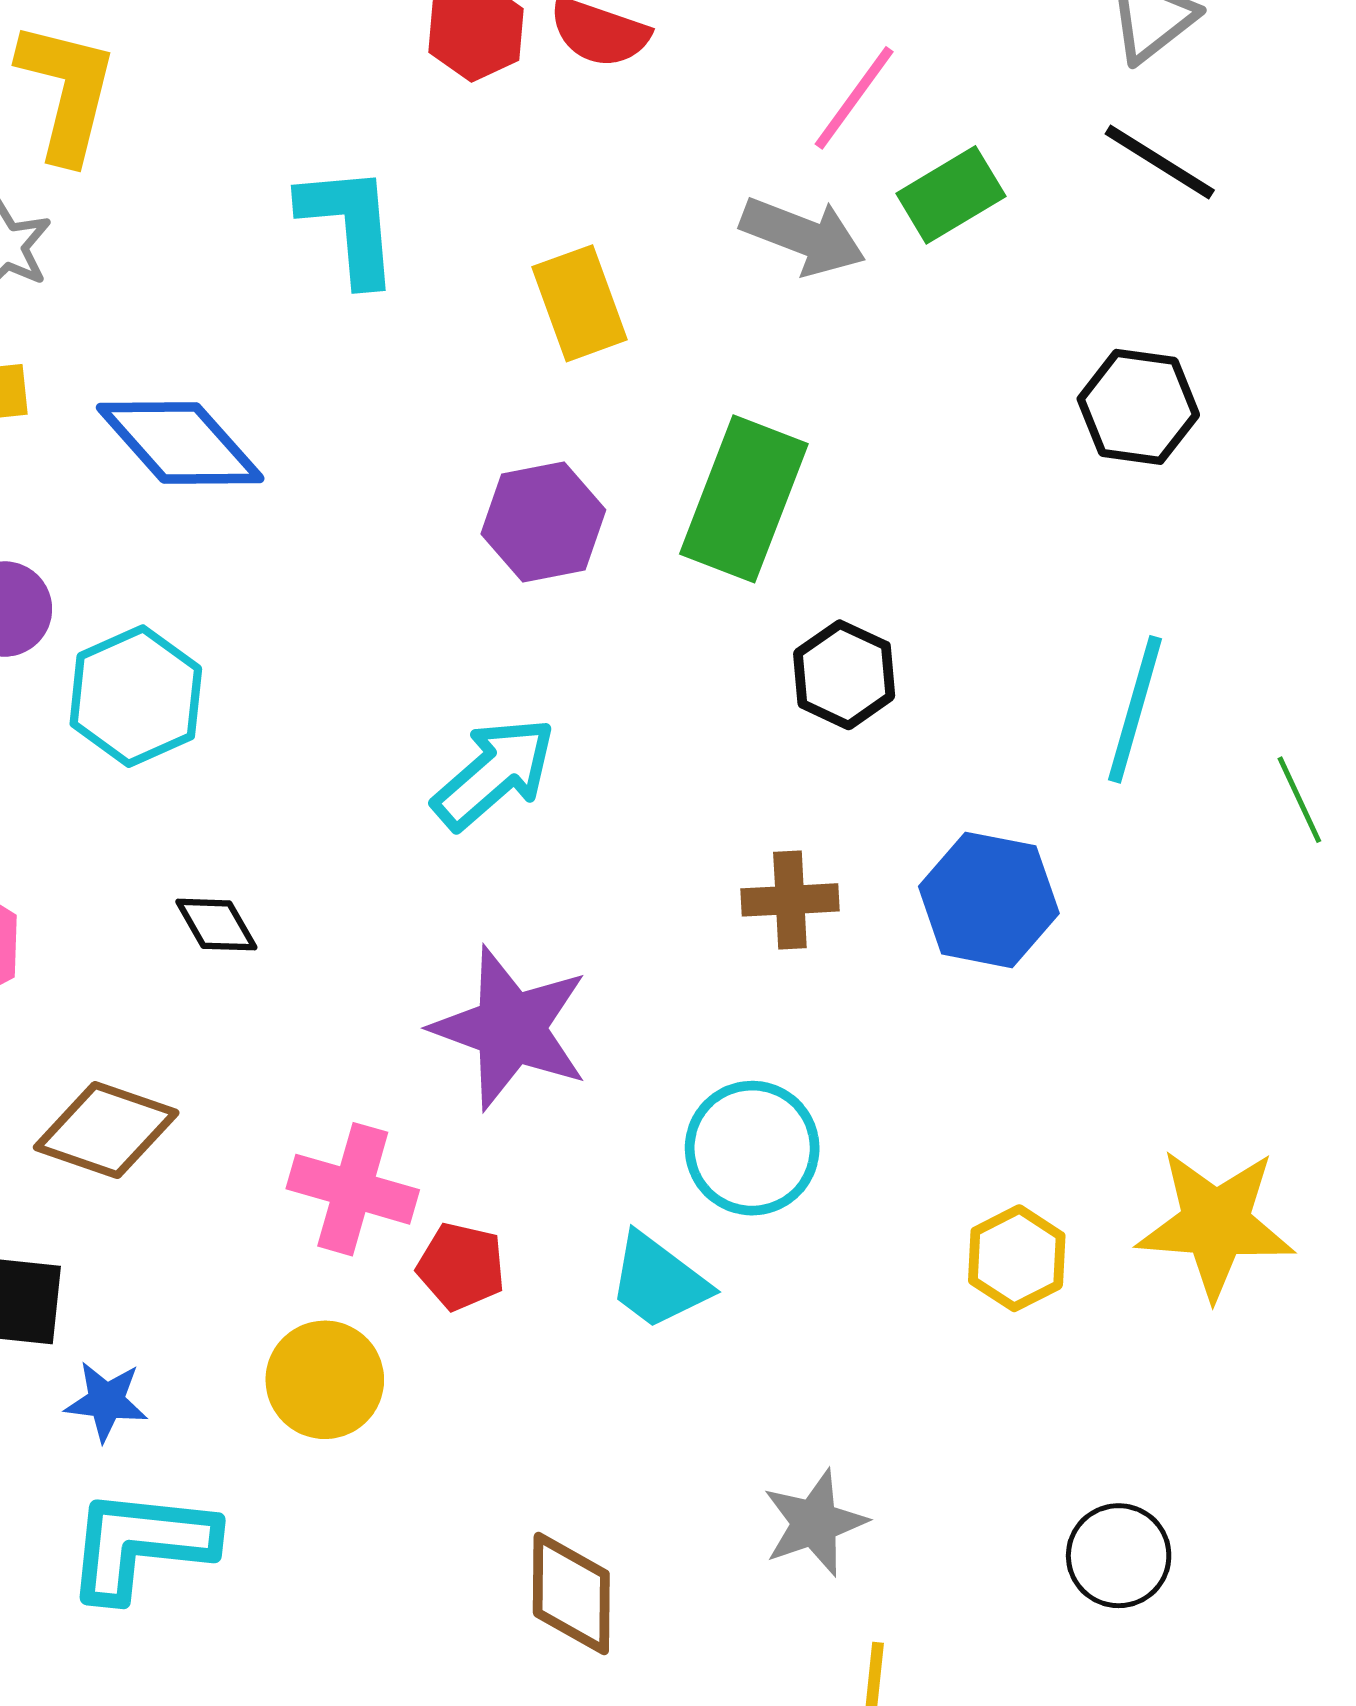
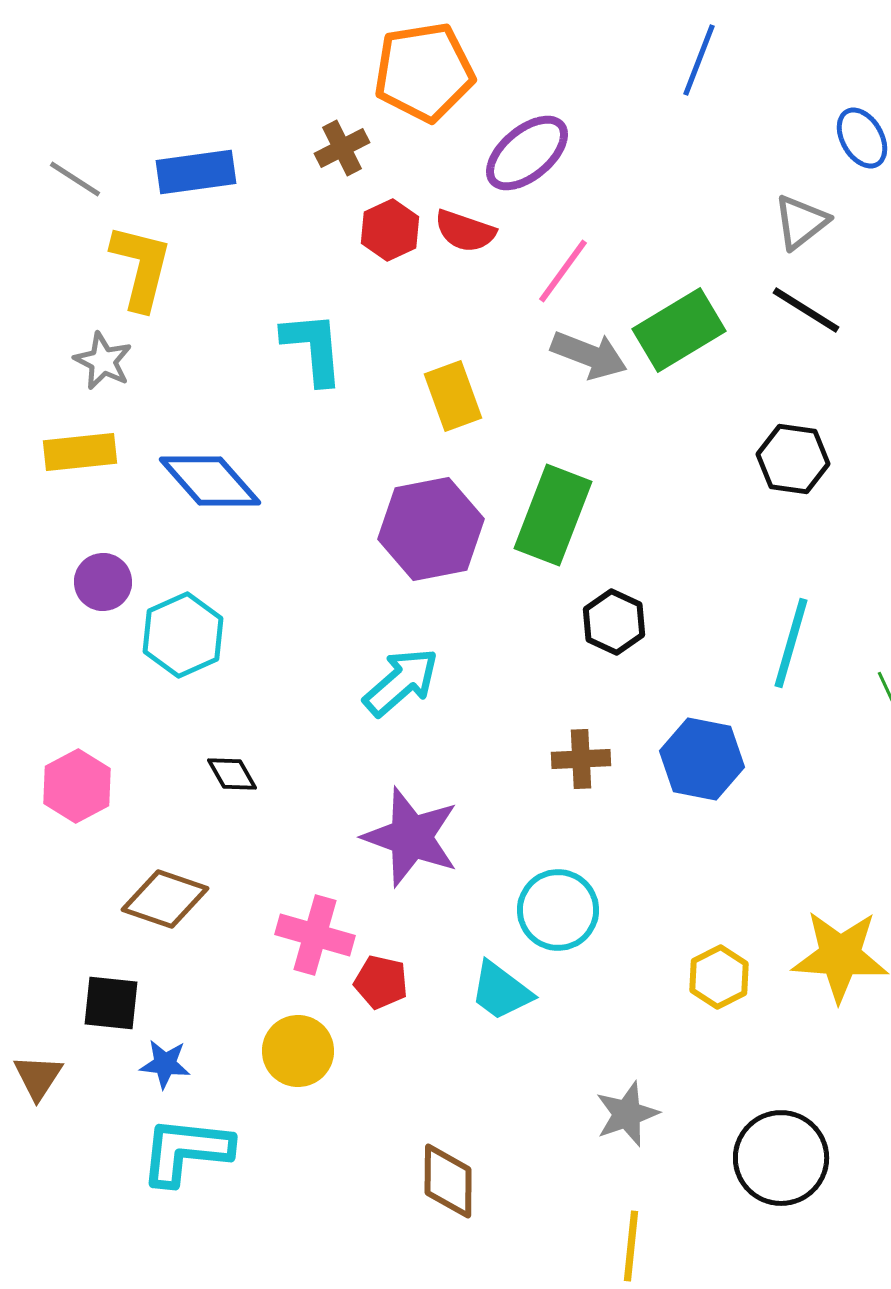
pink line: (854, 98) -> (563, 271), moved
green rectangle: (951, 195) -> (679, 330), size x1.4
purple hexagon: (543, 522) -> (431, 529), size x1.4
gray star: (815, 1523) -> (627, 1114), moved
black circle: (1119, 1556) -> (781, 1158), size x1.5

